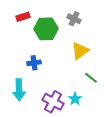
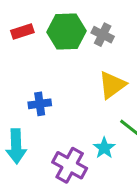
green hexagon: (46, 29) -> (66, 31), moved
cyan star: (75, 99) -> (104, 148), moved

